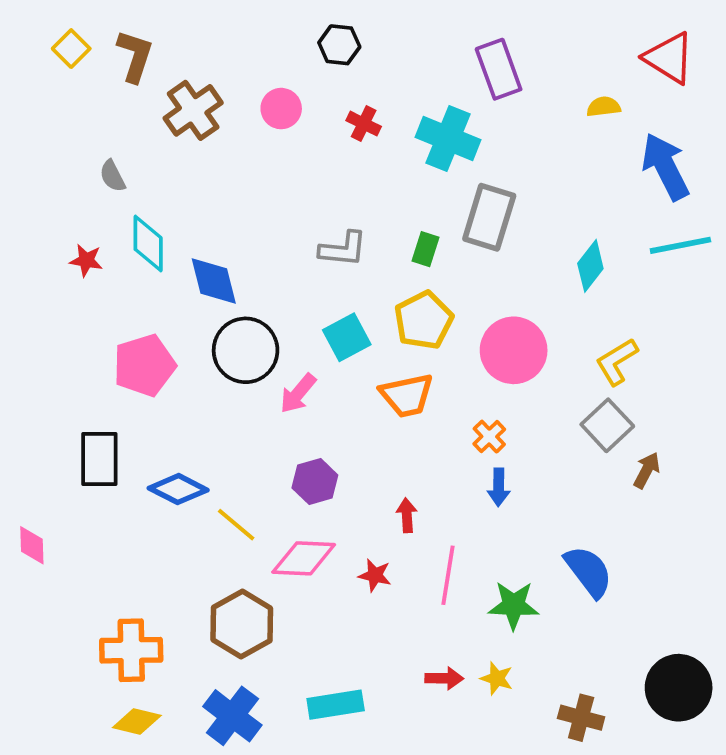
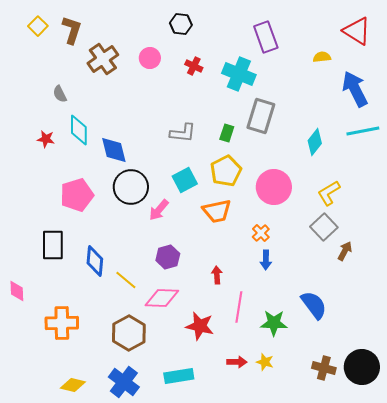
blue diamond: (178, 489) -> (95, 261), turned 68
red star: (375, 575) -> (200, 326), moved, size x1.6
orange cross: (131, 650) -> (62, 323), moved
brown cross: (581, 718) -> (324, 368), moved

